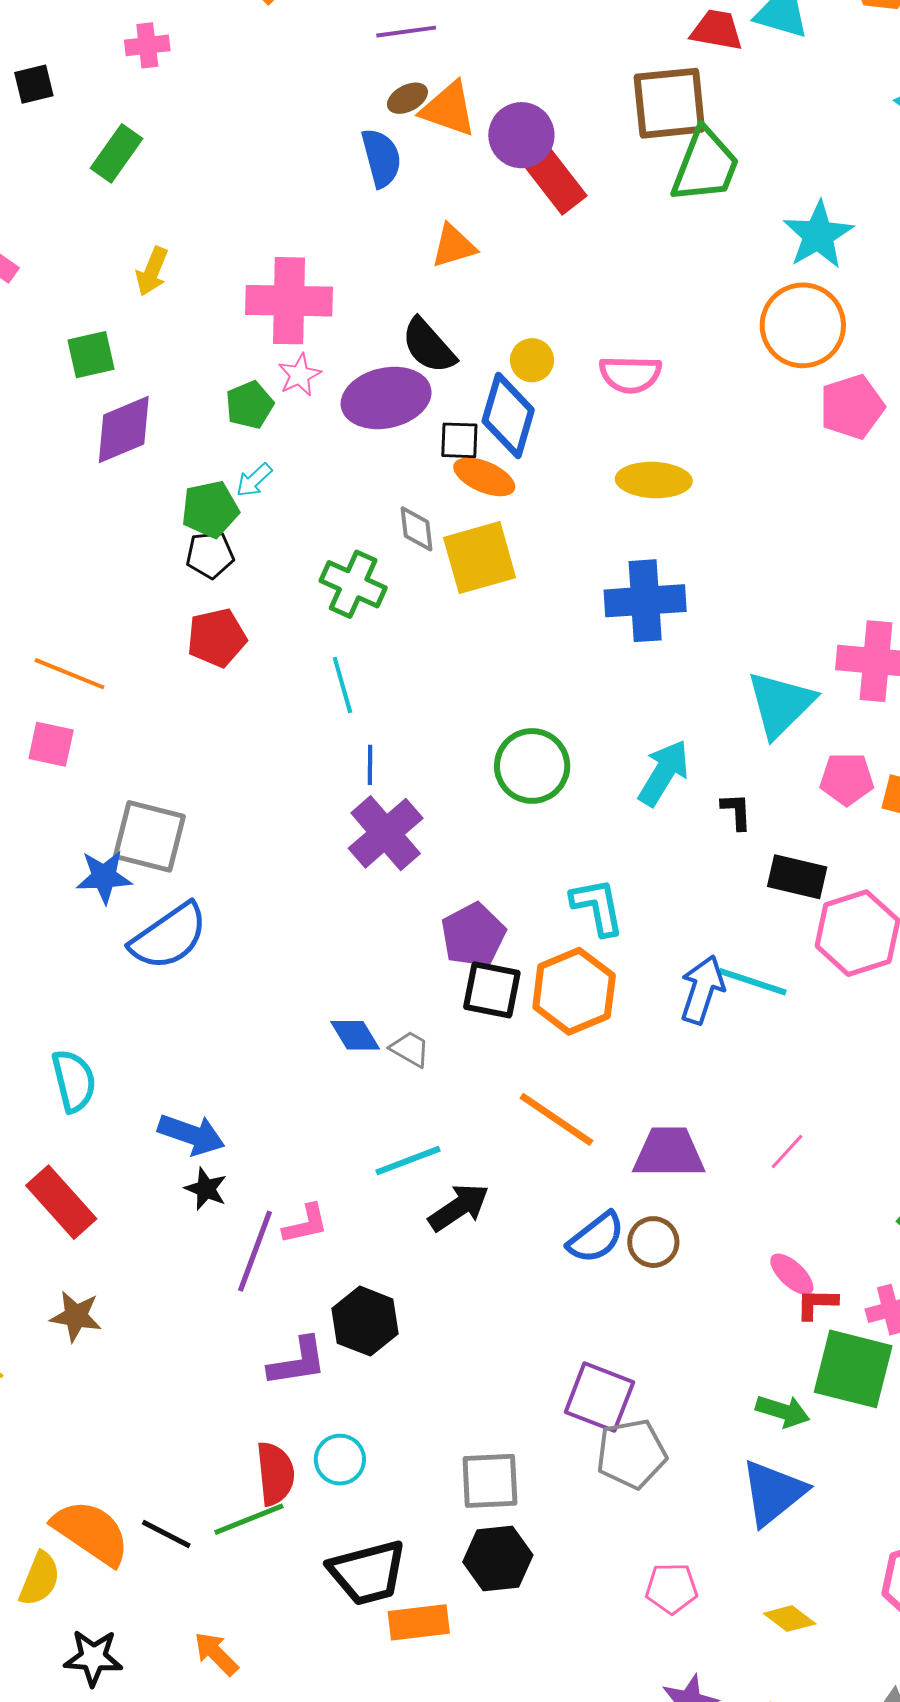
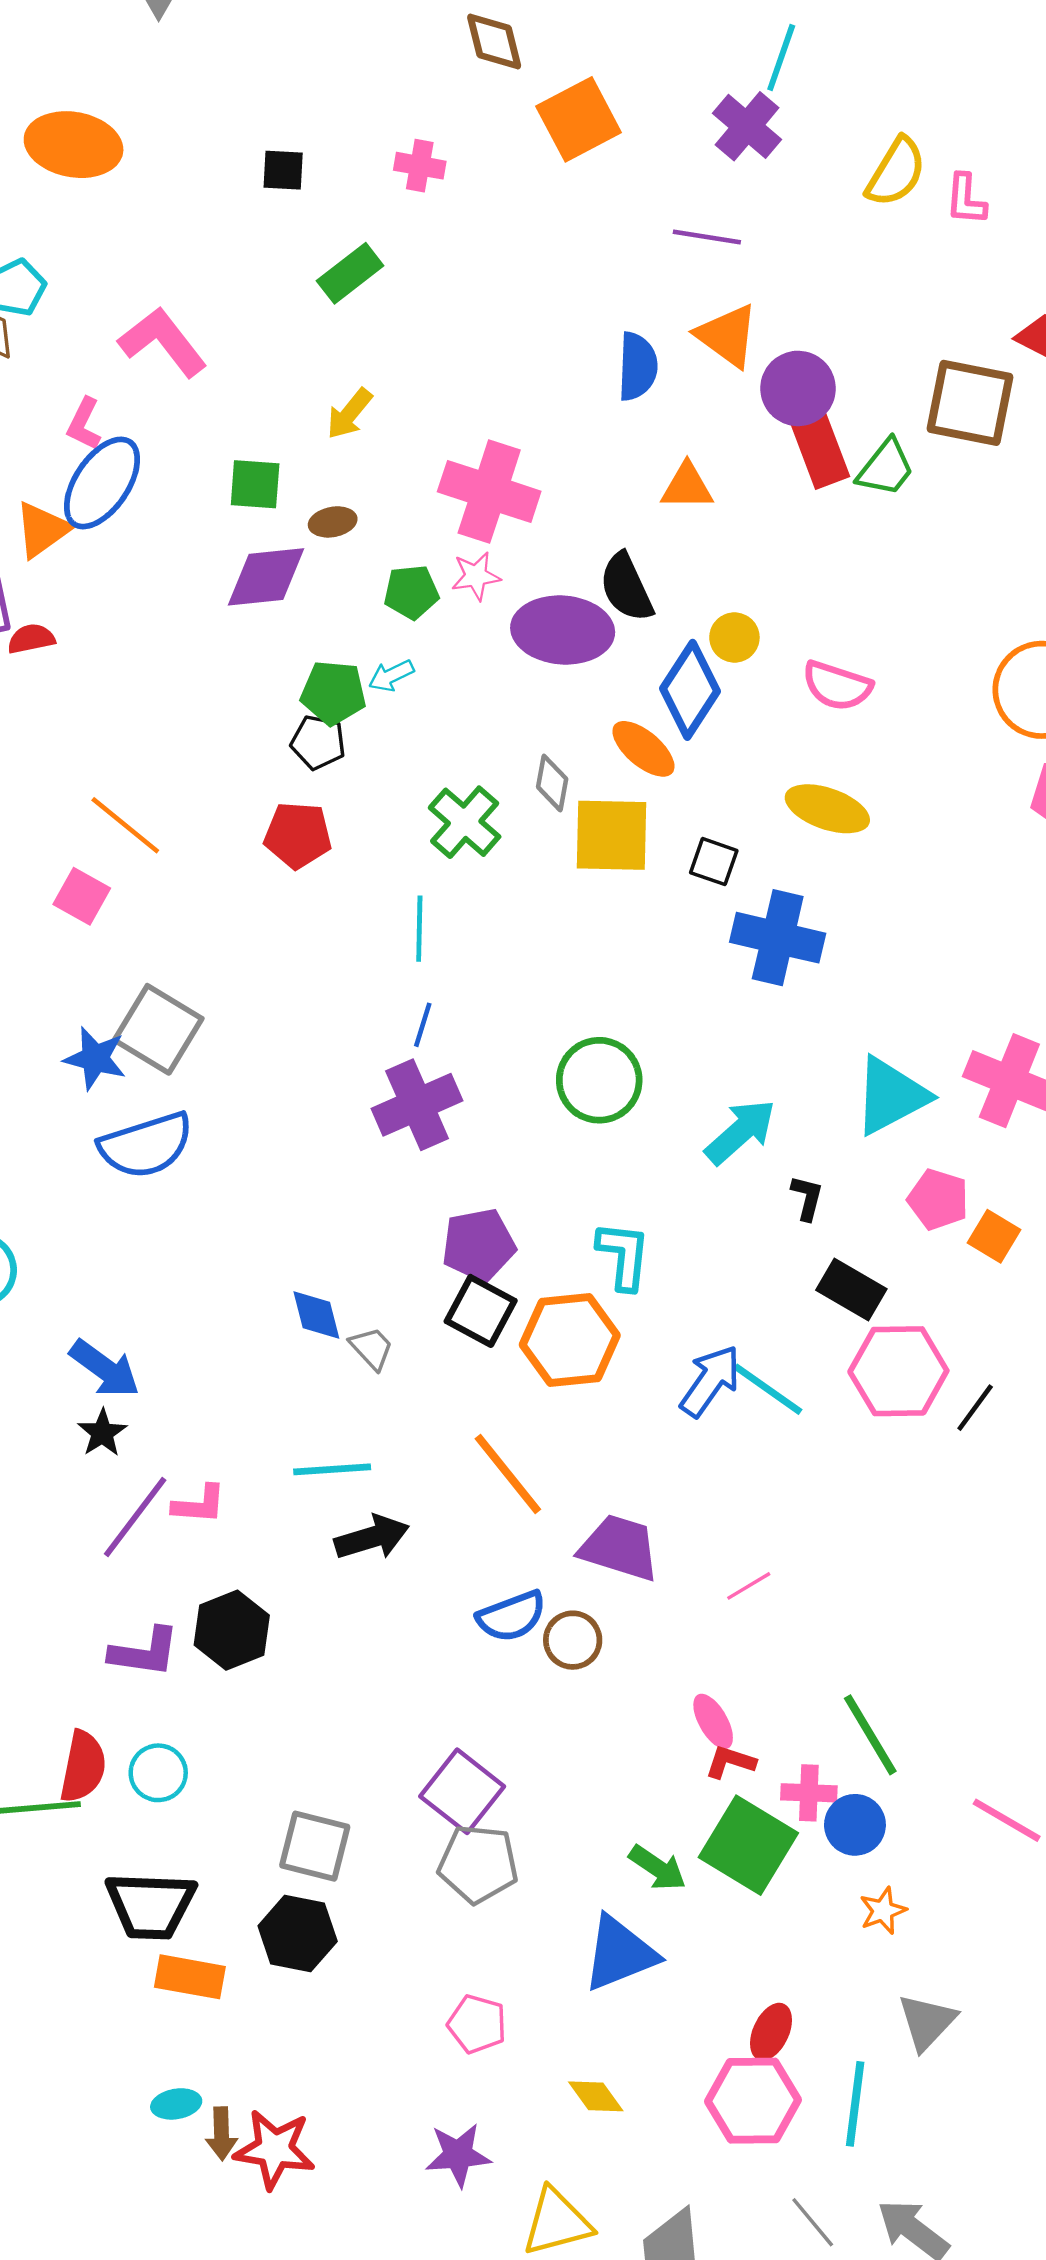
brown ellipse: (407, 98) -> (333, 522), moved
green trapezoid: (705, 165) -> (886, 468), moved, size x0.7
black square: (459, 440) -> (714, 862), moved

